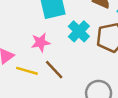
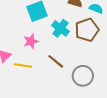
brown line: (54, 70) -> (56, 61), moved

